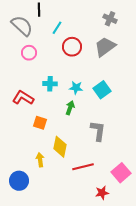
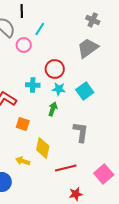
red circle: (72, 47) -> (55, 69), moved
pink circle: (29, 53) -> (24, 45), moved
yellow arrow: (40, 160) -> (23, 161), turned -64
red star: (102, 193) -> (76, 194), moved

